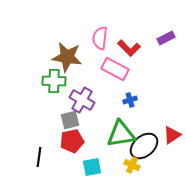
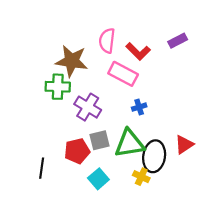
gray square: (70, 120) -> (100, 140), moved
black ellipse: (144, 146) -> (154, 156), turned -40
cyan square: (92, 167) -> (98, 179), turned -30

